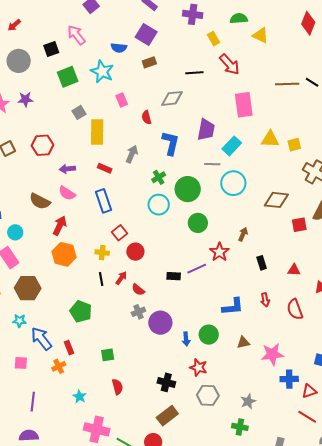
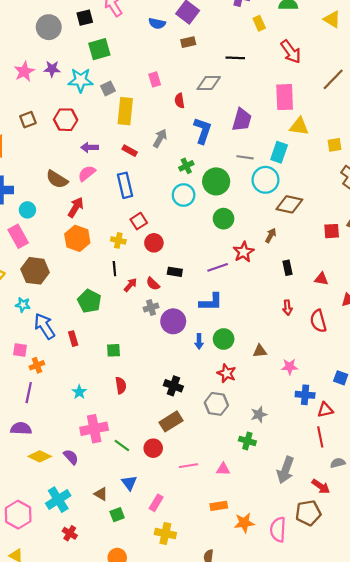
yellow triangle: (261, 35) -> (332, 19), moved
red arrow: (230, 64) -> (291, 52), moved
cyan star: (102, 72) -> (81, 80), moved, turned -30
brown line: (287, 84) -> (333, 79), turned -50
yellow triangle: (270, 139) -> (299, 126), moved
cyan rectangle: (232, 146) -> (279, 152), moved, turned -30
pink semicircle: (67, 193) -> (87, 173), turned 102
brown diamond: (276, 200) -> (289, 204), moved
black rectangle: (174, 276) -> (175, 272), moved
red arrow: (121, 278) -> (130, 285), moved
blue L-shape: (233, 307) -> (211, 302), moved
pink star: (272, 354) -> (290, 367), size x0.7
orange cross: (59, 366) -> (37, 365), moved
red star: (198, 367) -> (227, 373), moved
red line: (307, 417) -> (320, 437), turned 42
pink cross: (97, 429) -> (94, 429), turned -30

